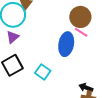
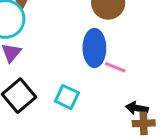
pink line: (81, 32) -> (115, 67), moved

